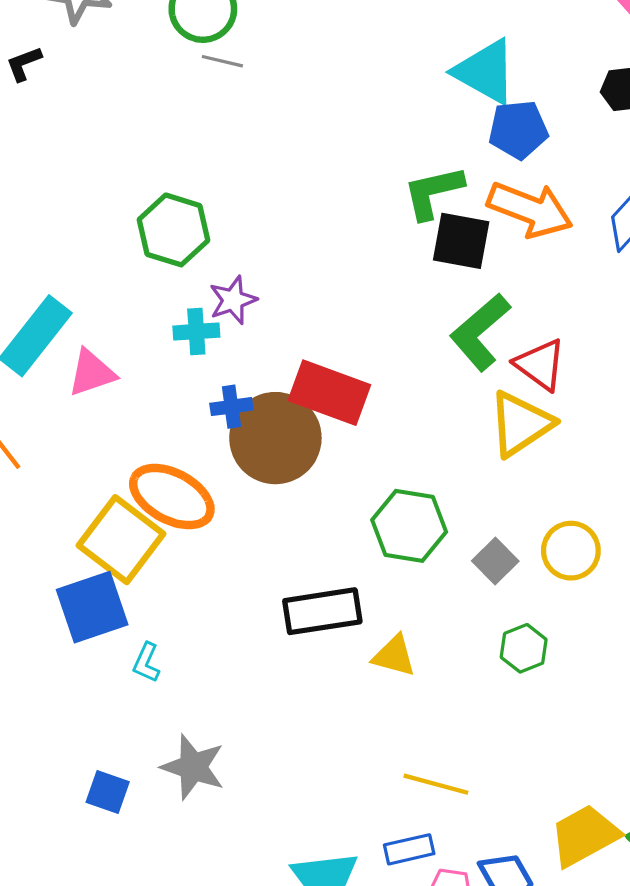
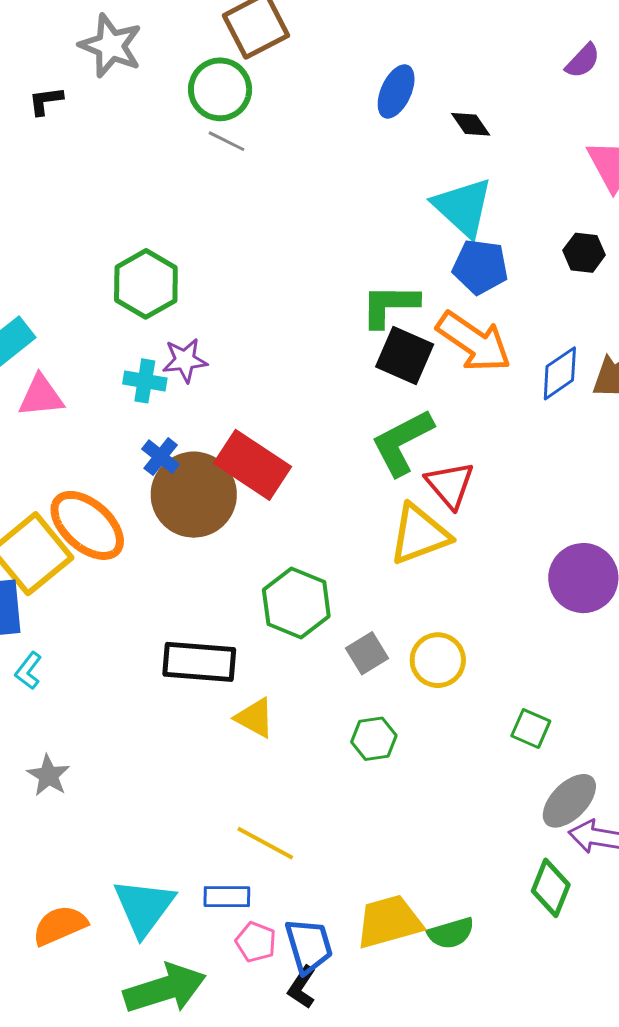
blue cross: (231, 407) -> (161, 457), turned 33
gray star: (193, 767) -> (48, 775), size x0.7

